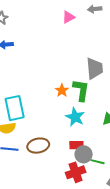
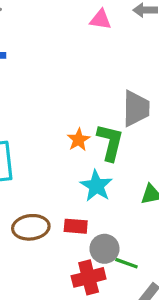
pink triangle: (68, 17) -> (101, 19), turned 32
red rectangle: (76, 145) -> (76, 226), moved

